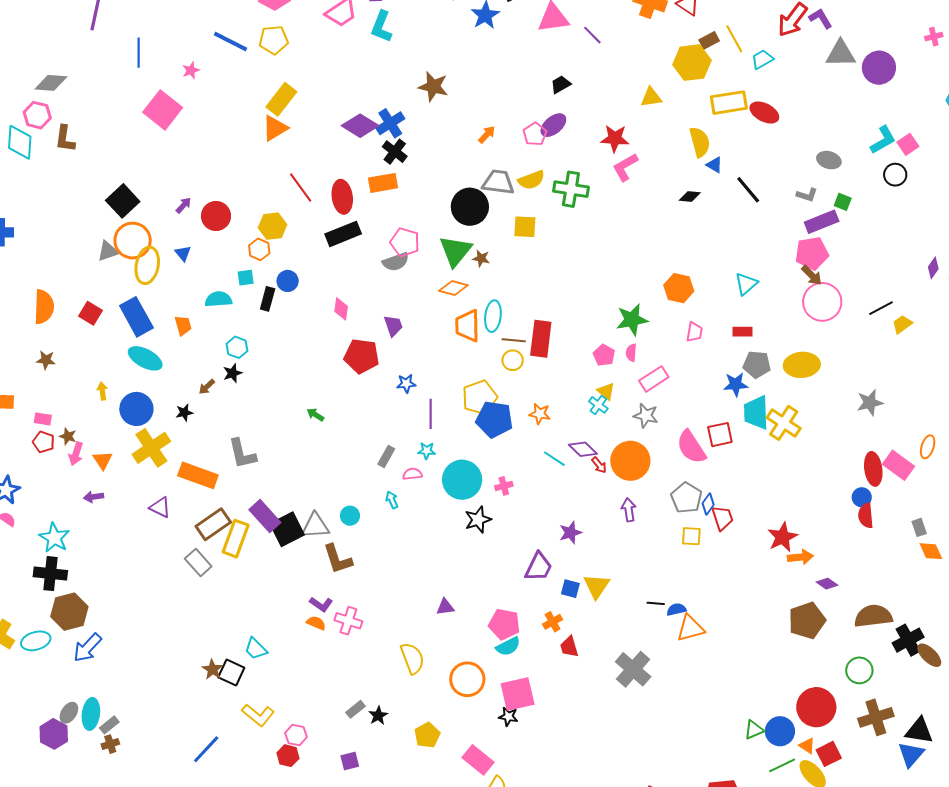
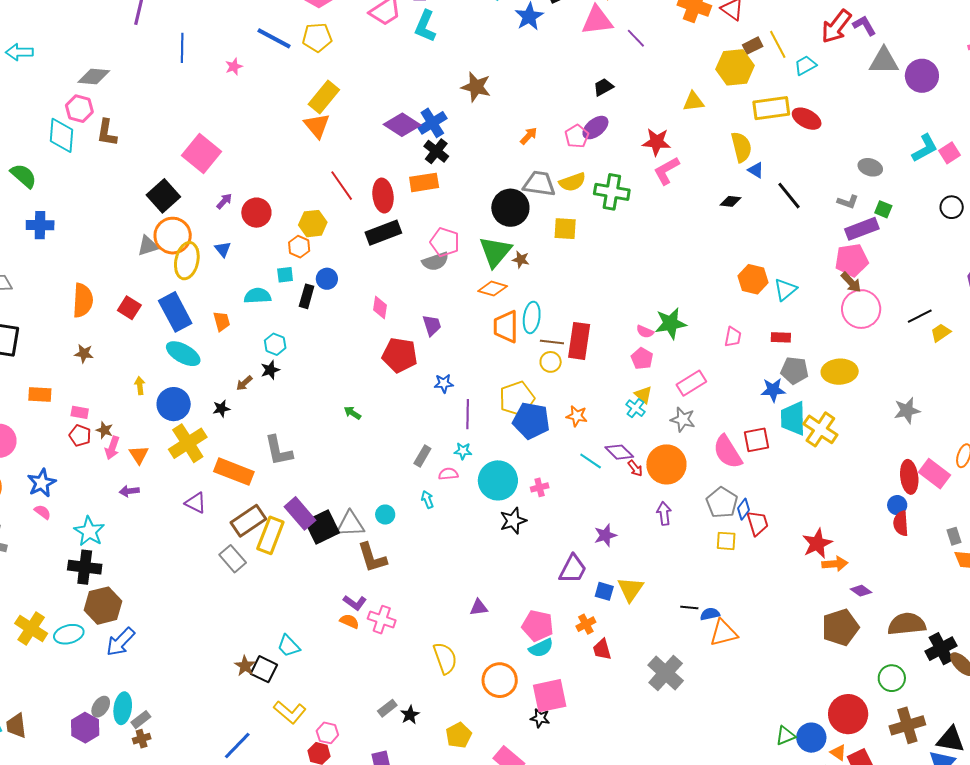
pink square: (163, 110) -> (202, 153), moved
orange triangle: (275, 128) -> (317, 126), turned -40
black circle: (895, 175) -> (952, 207), moved
orange hexagon: (679, 288) -> (753, 279), moved
pink semicircle: (631, 353) -> (645, 332), moved, turned -72

